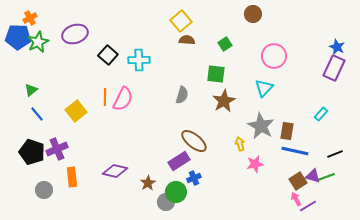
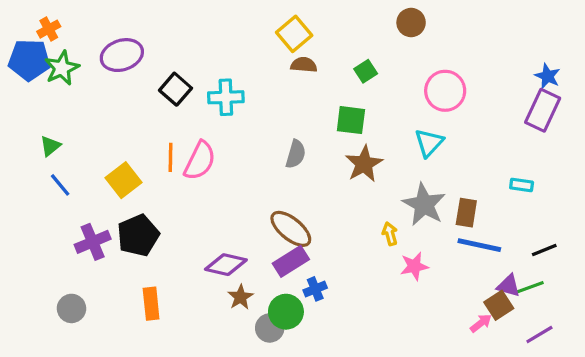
cyan rectangle: (321, 114) -> (522, 185), turned 56
brown ellipse: (194, 141) -> (291, 229), moved
black pentagon: (32, 152) -> (138, 235), moved, turned 30
purple diamond: (115, 171) -> (226, 265), moved
orange rectangle: (72, 177) -> (151, 304), moved
brown square: (298, 181) -> (499, 305), moved
pink arrow: (296, 199) -> (481, 323), turned 80
purple line: (308, 206) -> (539, 334), moved

